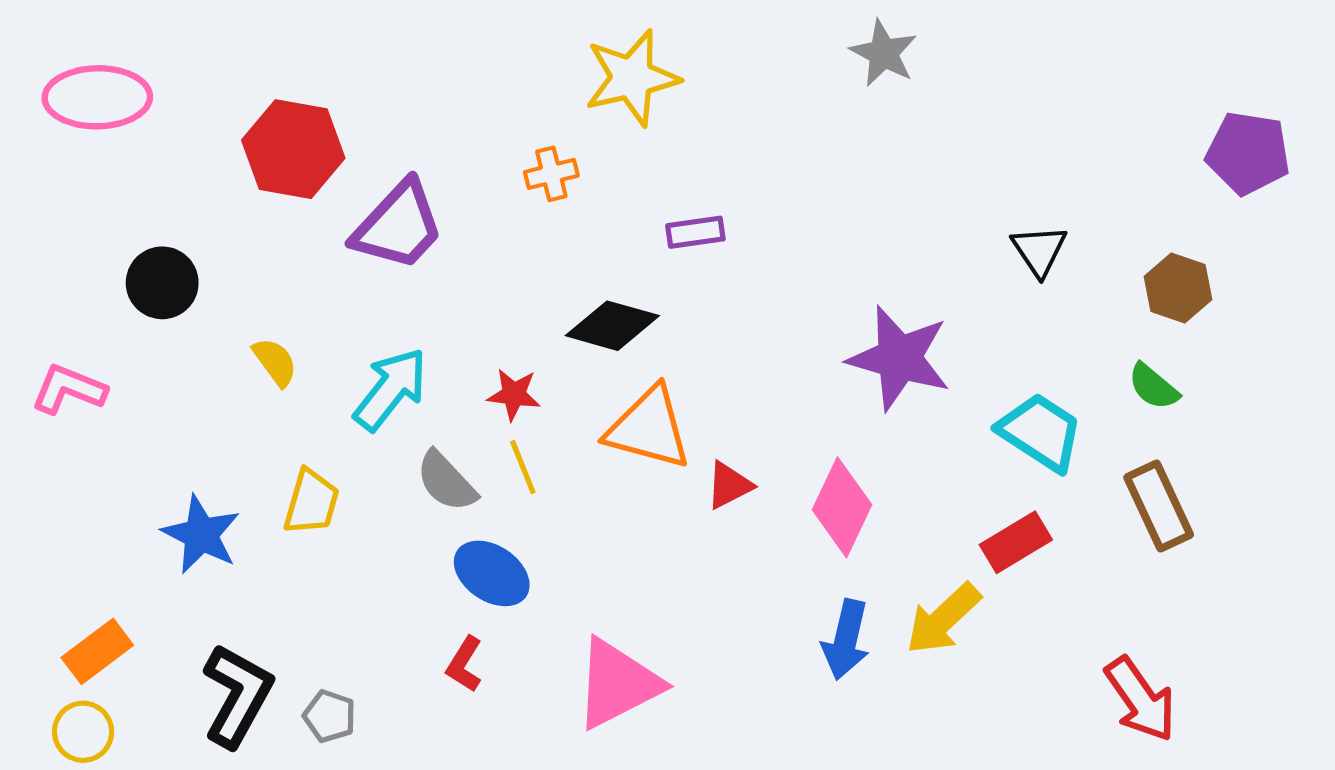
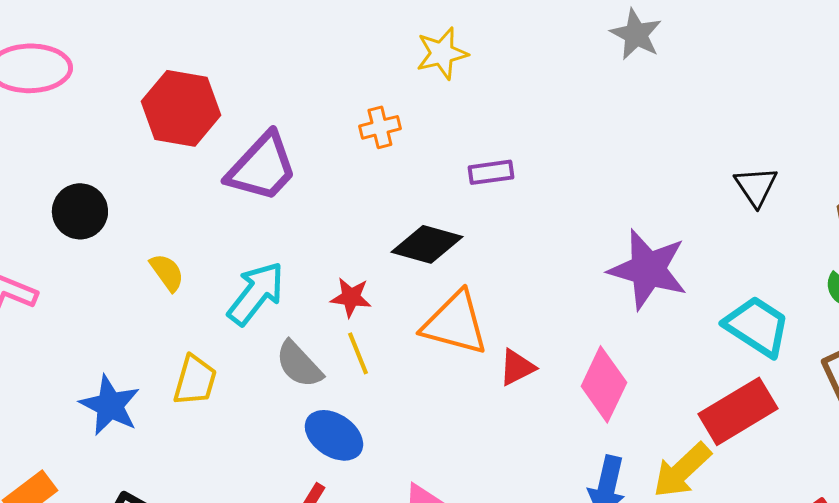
yellow star: (632, 78) -> (442, 53), size x0.7
red rectangle: (1016, 542) -> (738, 411), size x1.4

